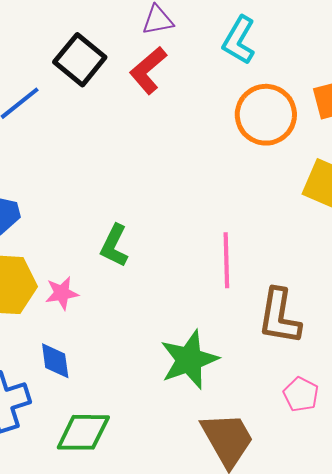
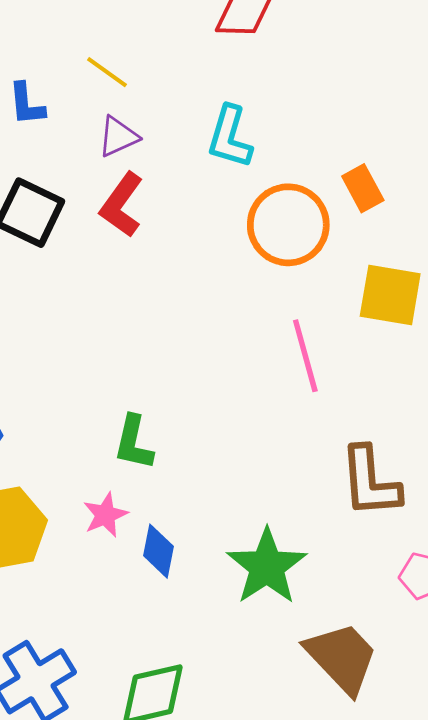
pink line: (226, 260) -> (305, 356), moved
pink star: (62, 293) -> (105, 515), moved
blue diamond: (55, 361) -> (158, 551), moved, turned 33

